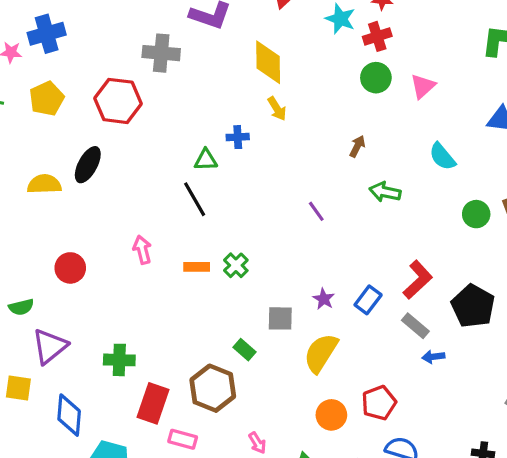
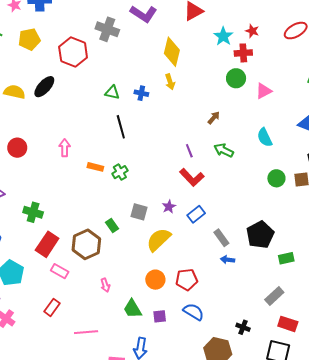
green triangle: (206, 160) -> (112, 92), moved
black line: (195, 199) -> (121, 127), moved
purple line: (316, 211) -> (189, 151), moved
red L-shape: (418, 280) -> (192, 177), moved, turned 75

